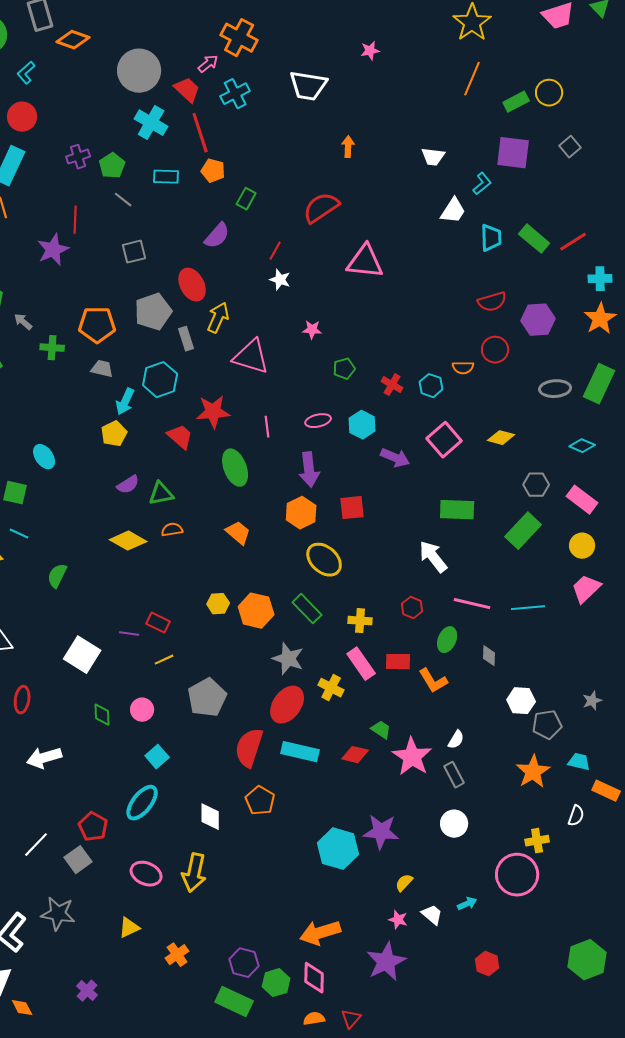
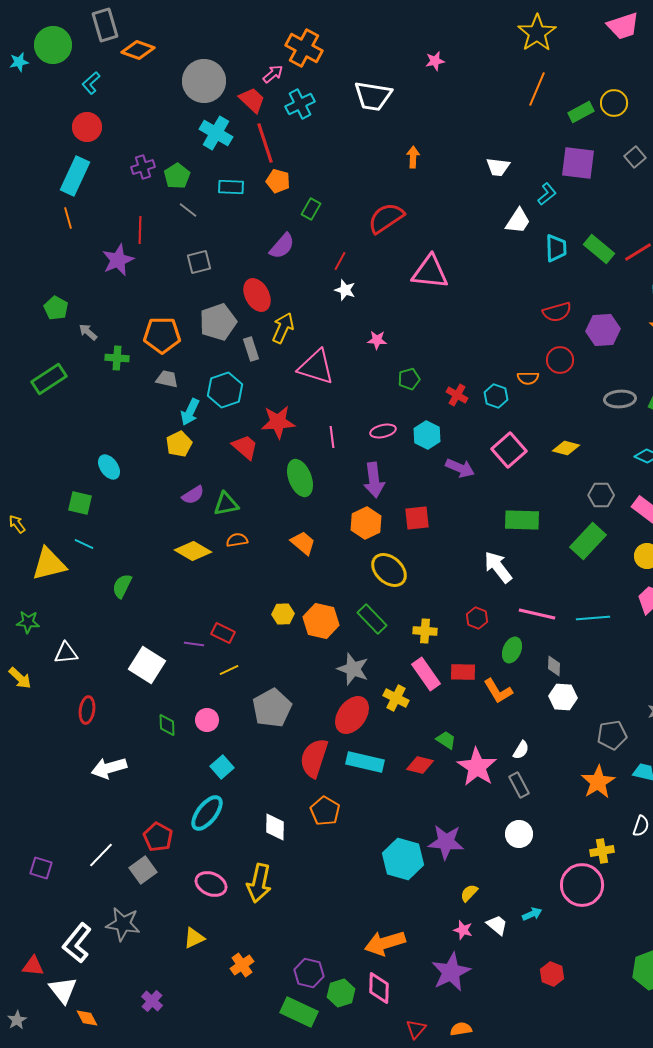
white hexagon: (521, 701) -> (563, 697), moved
orange semicircle: (314, 1019) -> (461, 1029), moved

